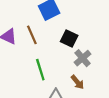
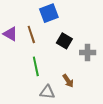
gray cross: (83, 58) -> (88, 52), moved, turned 35

